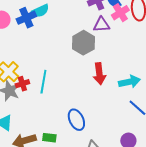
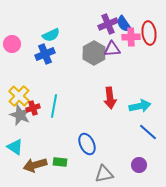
pink cross: (120, 13) -> (131, 37), turned 30
blue cross: (26, 18) -> (45, 54), moved
gray hexagon: (83, 43) -> (94, 53), moved

